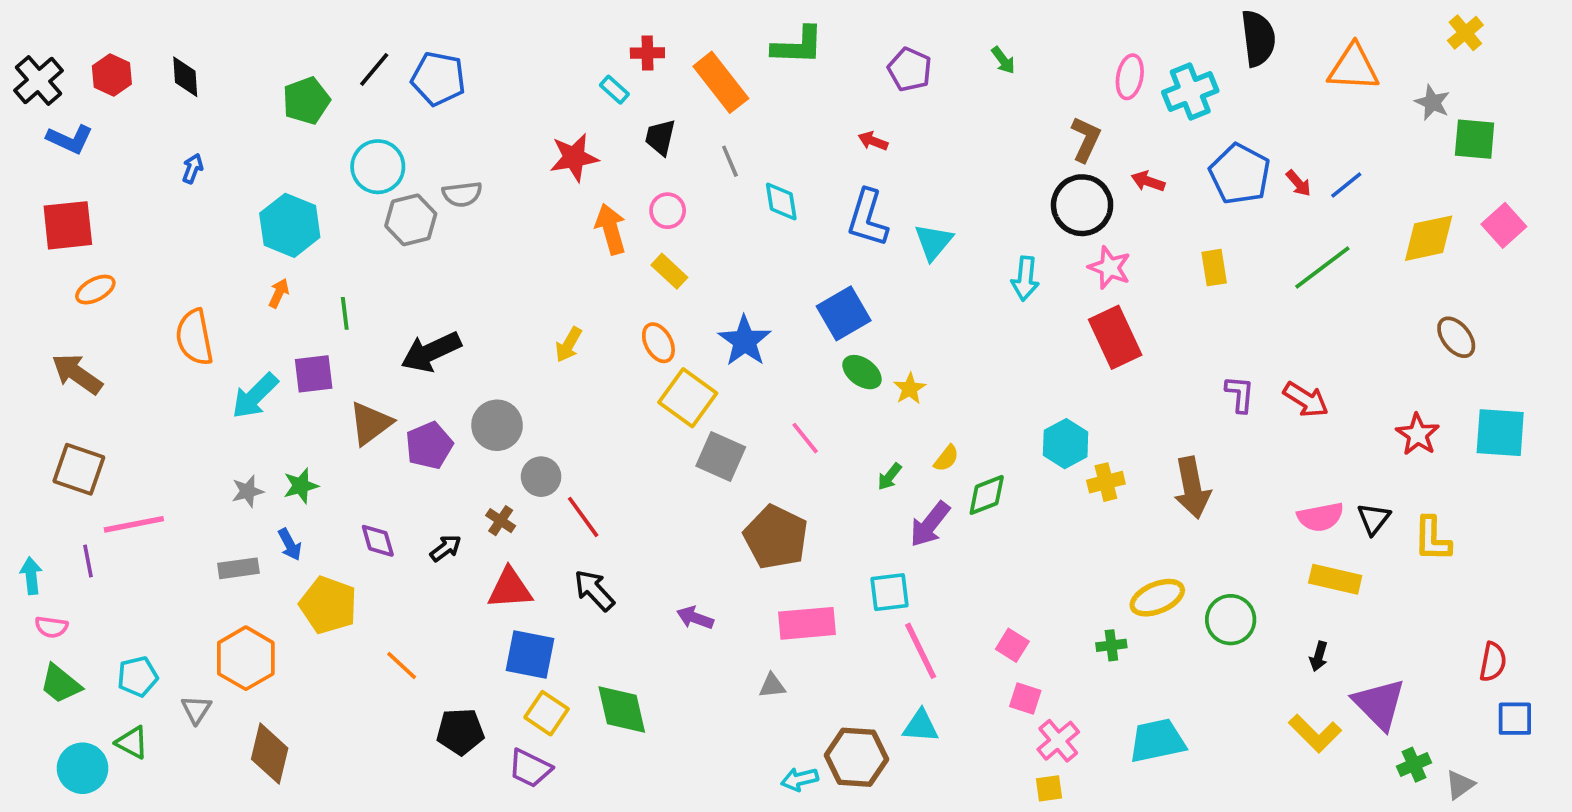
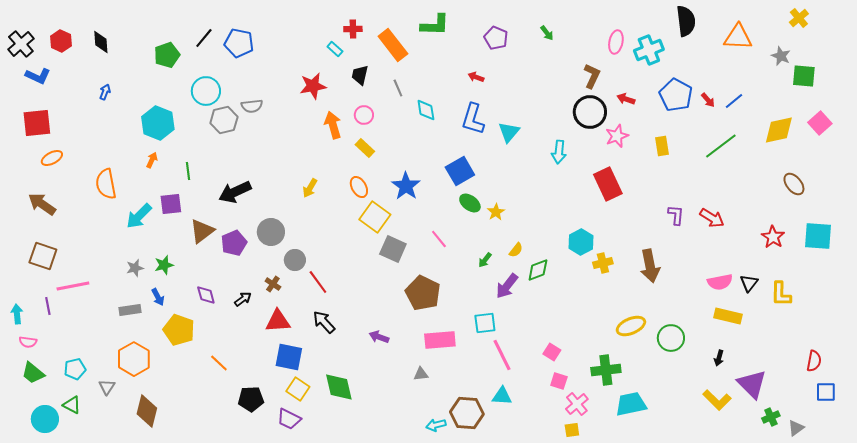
pink star: (1110, 268) -> (617, 136), moved, turned 30
green cross: (1111, 645) -> (606, 370), moved, size x1.8

